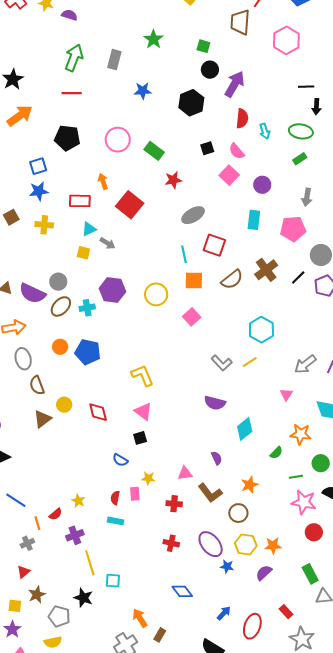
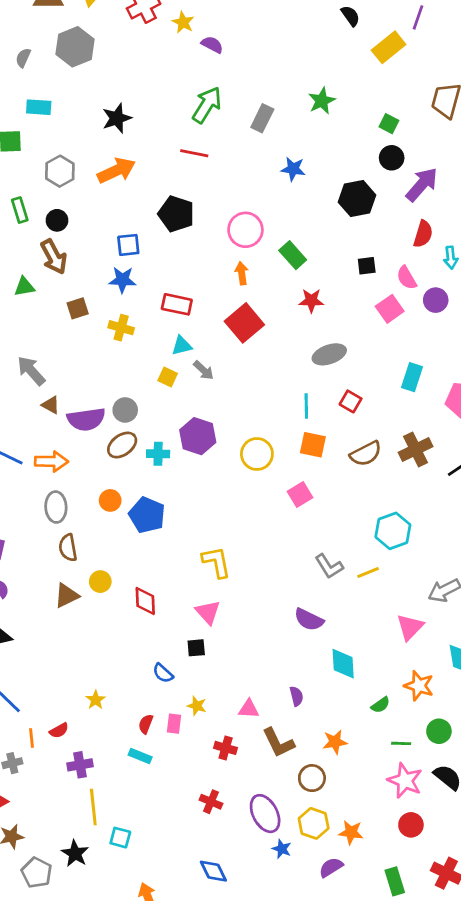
orange arrow: (103, 181) -> (242, 273), moved
purple circle: (262, 185) -> (436, 300), moved
red square: (214, 245) -> (351, 401), size x0.7
purple semicircle: (32, 293) -> (86, 419), turned -44
pink triangle: (286, 394) -> (410, 627), size x1.5
cyan diamond: (245, 429) -> (343, 664), turned -65
yellow star: (78, 501) -> (96, 700), moved

